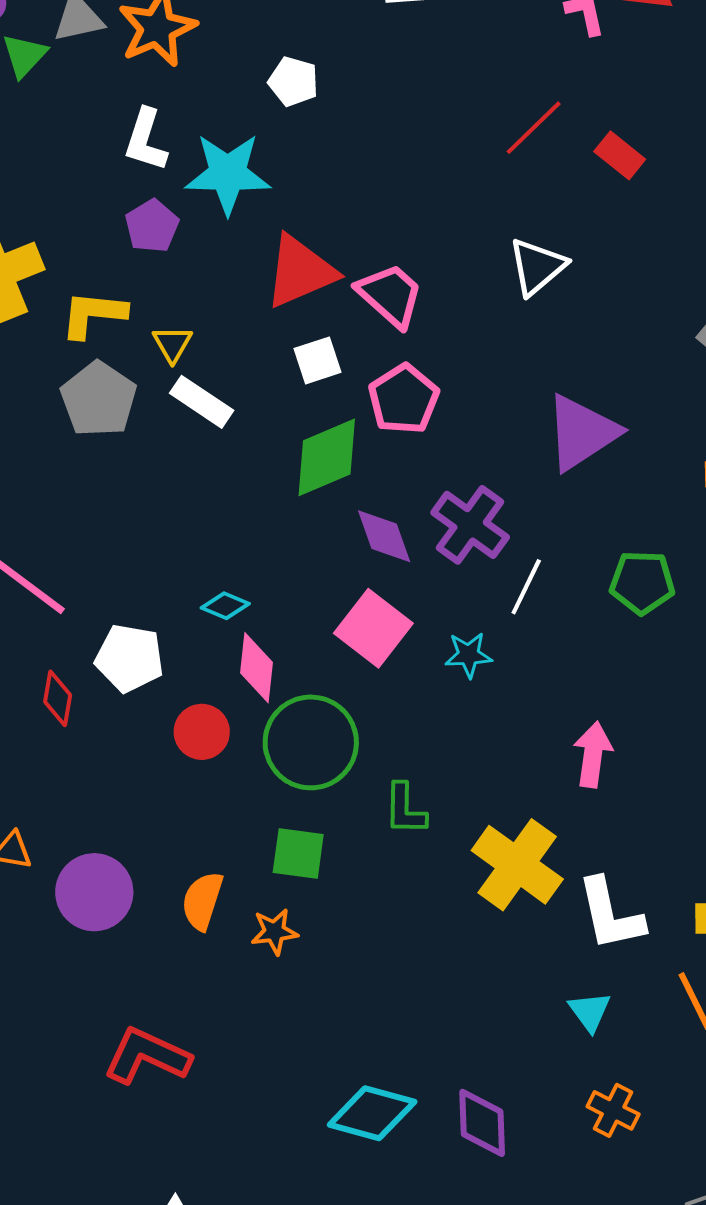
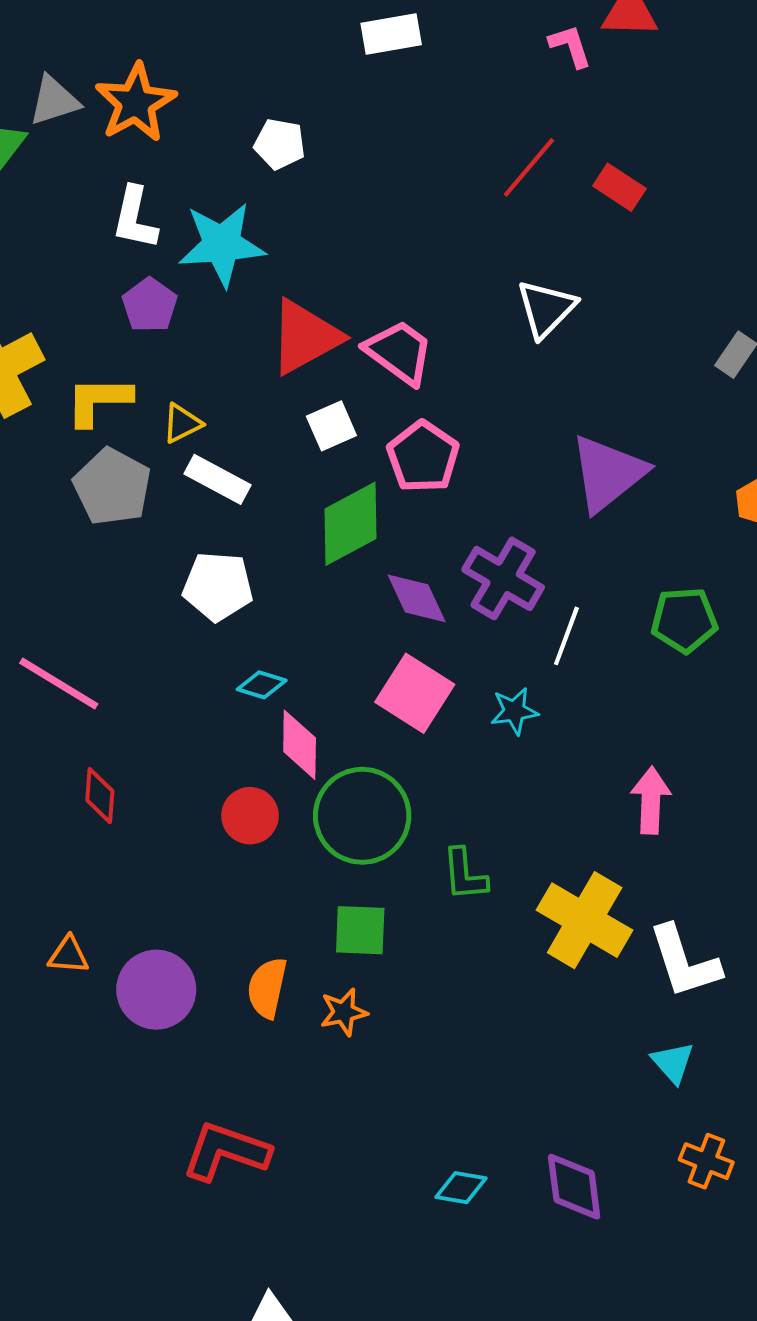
yellow triangle: (172, 344) -> (182, 423), turned 39
white pentagon: (129, 658) -> (218, 586), moved
cyan diamond: (372, 1113) -> (461, 1188), size x0.6

